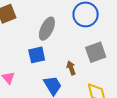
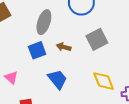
brown arrow: (71, 68) -> (64, 47), moved, turned -48

